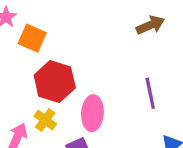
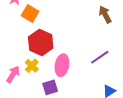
brown arrow: (150, 25) -> (105, 15), turned -102
purple line: (150, 93) -> (100, 57), turned 60

